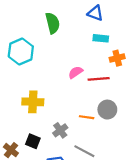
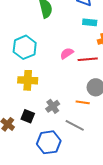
cyan hexagon: (21, 51) -> (25, 47), moved
orange line: (87, 117) -> (83, 102), moved

